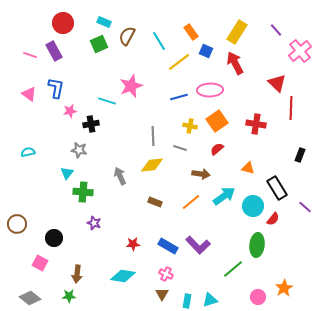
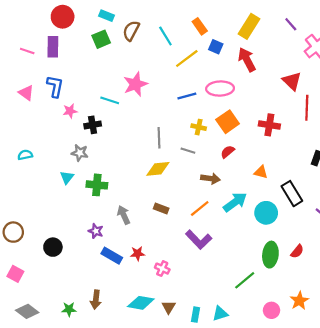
purple rectangle: (54, 51) -> (53, 47), turned 30
gray arrow: (120, 176) -> (124, 215), moved
green cross: (83, 192) -> (97, 185), moved
red semicircle: (273, 219) -> (297, 251), moved
purple L-shape: (198, 245) -> (199, 240), moved
blue rectangle: (168, 246) -> (112, 256), moved
pink square: (40, 263) -> (15, 274), moved
brown arrow: (77, 274) -> (96, 300), moved
pink cross: (166, 274) -> (162, 269), moved
cyan diamond: (123, 276) -> (141, 303), moved

